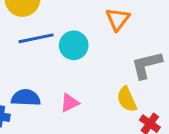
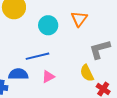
blue line: (36, 38) -> (38, 56), moved
cyan circle: (74, 45) -> (48, 25), moved

